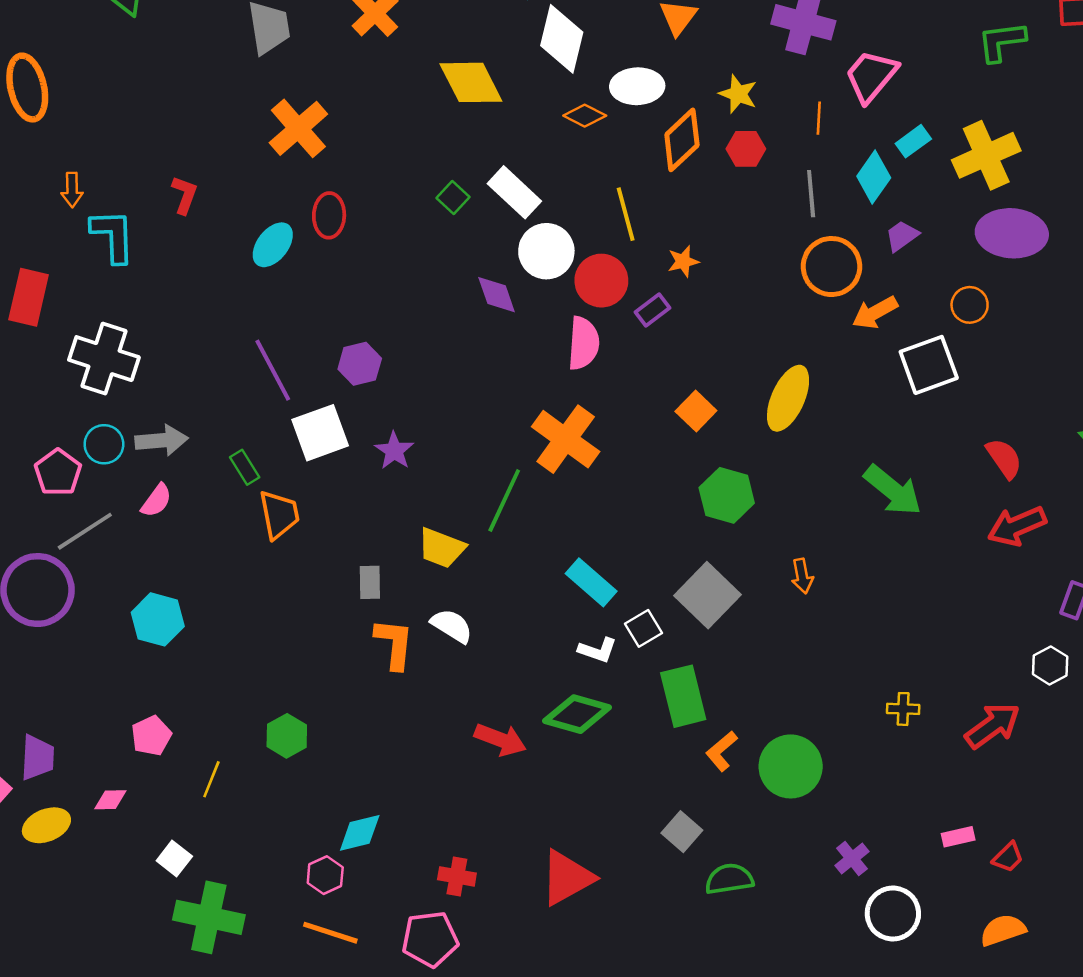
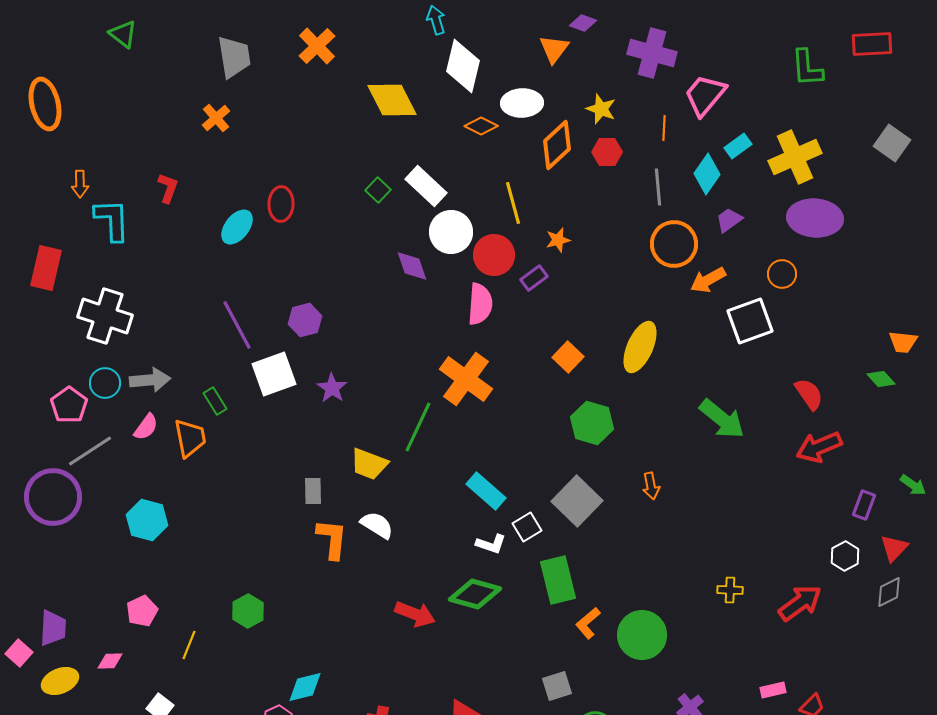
green L-shape: (1002, 41) -> (807, 68), turned -87
orange cross: (298, 128) -> (216, 118), moved, size x0.6
orange trapezoid: (279, 515) -> (190, 438), moved
gray square: (682, 832) -> (557, 686), turned 32

